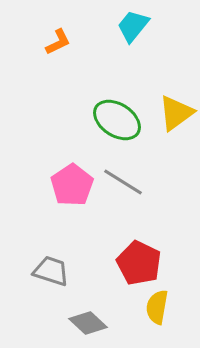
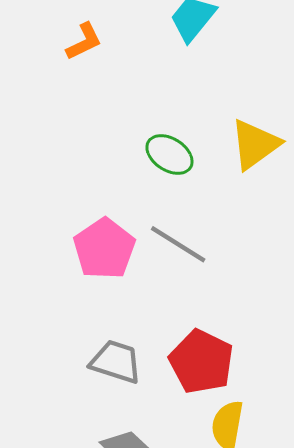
green ellipse: (117, 120) -> (169, 154), size x0.7
gray trapezoid: (51, 271) -> (116, 362), moved

